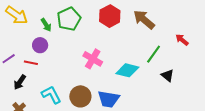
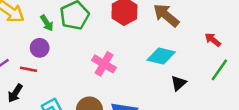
green line: (154, 54) -> (219, 70), moved
cyan diamond: (127, 70) -> (161, 56), moved
black triangle: (168, 75) -> (178, 83), moved, turned 40

